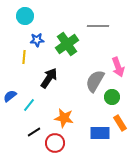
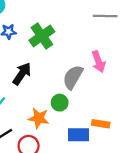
gray line: (98, 26) -> (105, 16), moved
green circle: (112, 97) -> (60, 103), moved
orange rectangle: (120, 123) -> (101, 124), turned -49

